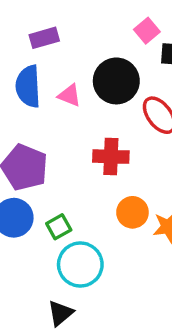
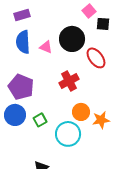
purple rectangle: (44, 38) -> (22, 15), moved
red cross: (111, 157) -> (69, 81), turned -30
cyan circle: (80, 265) -> (68, 134), moved

